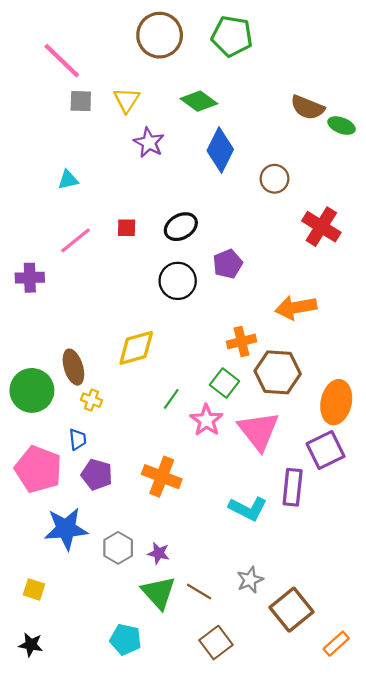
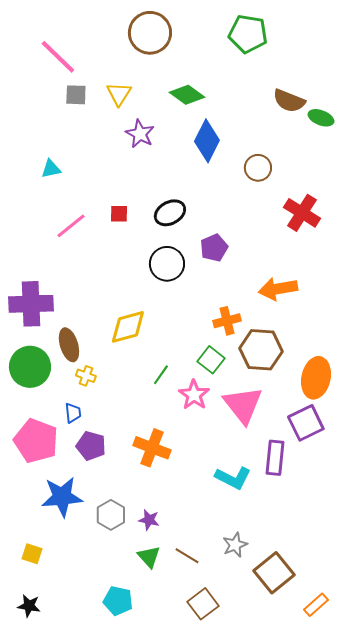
green pentagon: (232, 36) -> (248, 34), moved
cyan triangle: (68, 180) -> (51, 169), moved
purple cross: (30, 278) -> (31, 304), moved, size x1.6
green triangle: (159, 593) -> (149, 557), size x0.7

